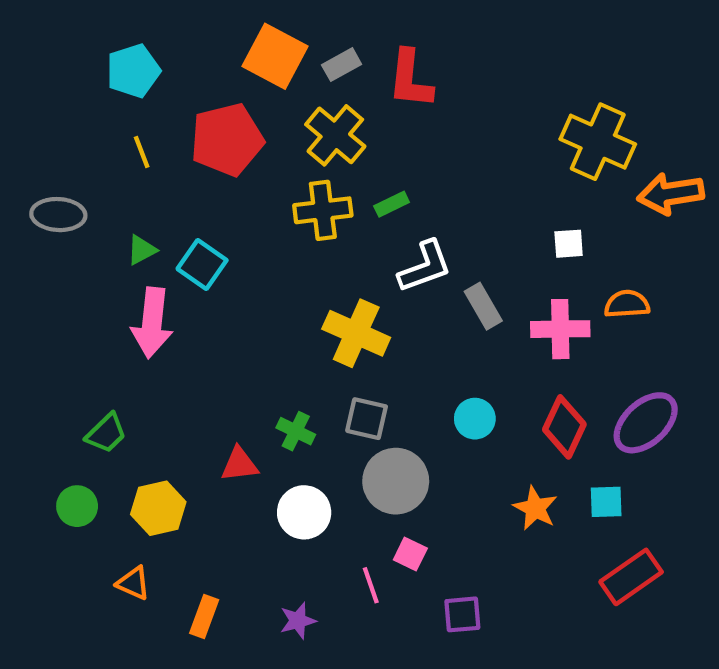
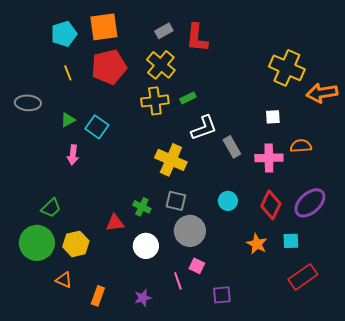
orange square: (275, 56) -> (104, 27), moved, turned -36
pink arrow: (152, 323) -> (73, 155), size x0.6
green circle: (77, 506) -> (37, 243), size x1.8

